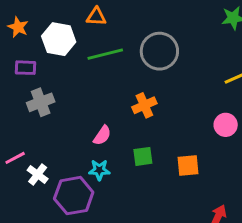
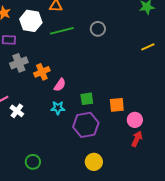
gray circle: (159, 51) -> (98, 29), size x0.6
orange cross: (144, 105) -> (42, 72), moved
pink circle: (226, 125) -> (135, 120), moved
purple hexagon: (74, 196) -> (86, 125), moved

